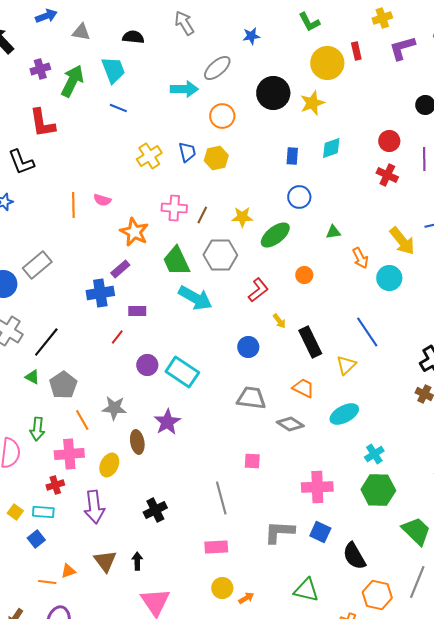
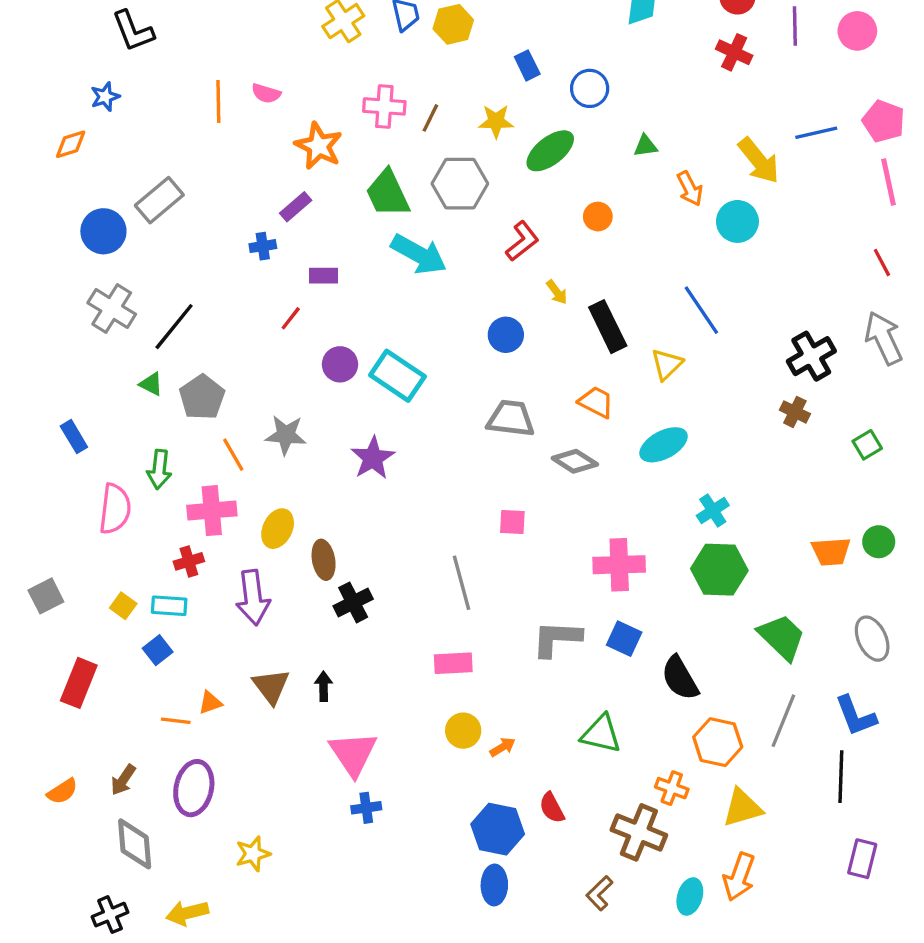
blue rectangle: (292, 156) -> (527, 65), moved, turned -30
blue cross: (100, 293) -> (263, 246), size x0.6
brown ellipse: (137, 442) -> (324, 560), moved

